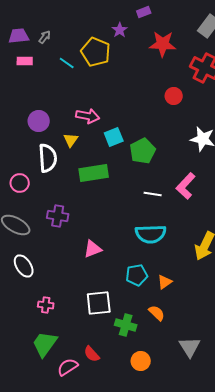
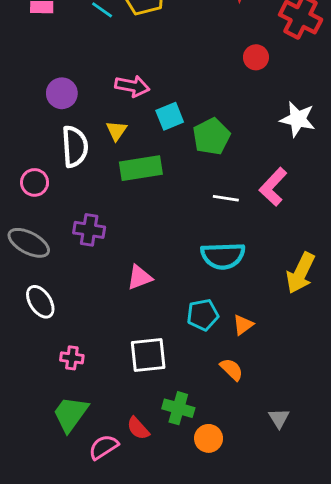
yellow triangle: (71, 140) -> (116, 131), moved
green cross: (126, 325) -> (178, 408), moved
gray triangle: (190, 347) -> (279, 418), size x0.7

